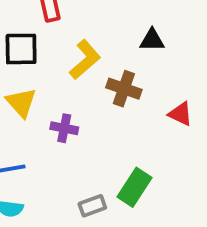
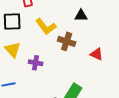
yellow L-shape: (85, 60) -> (46, 27), turned 95

